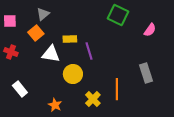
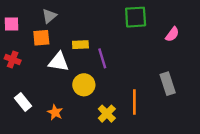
green square: (118, 15) -> (136, 17), turned -30
orange square: (36, 33) -> (41, 38), turned 35
orange star: (55, 105) -> (55, 112), moved

